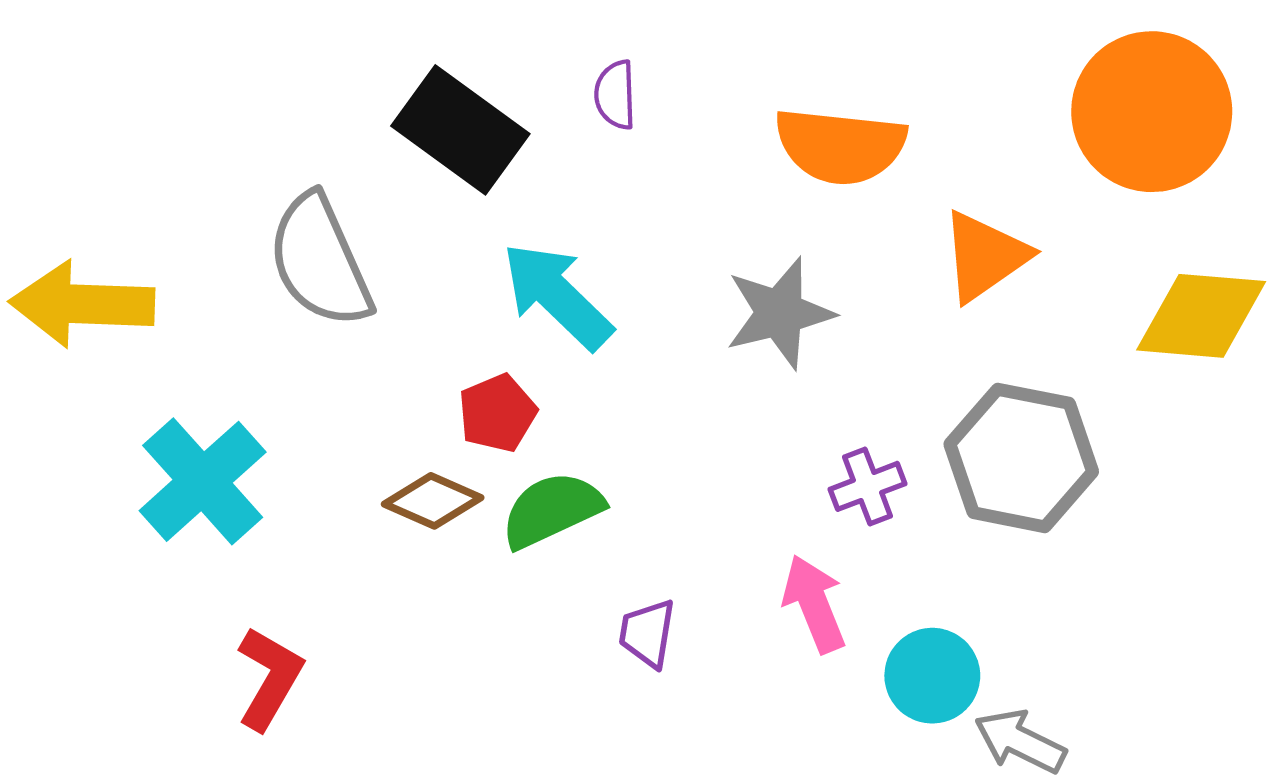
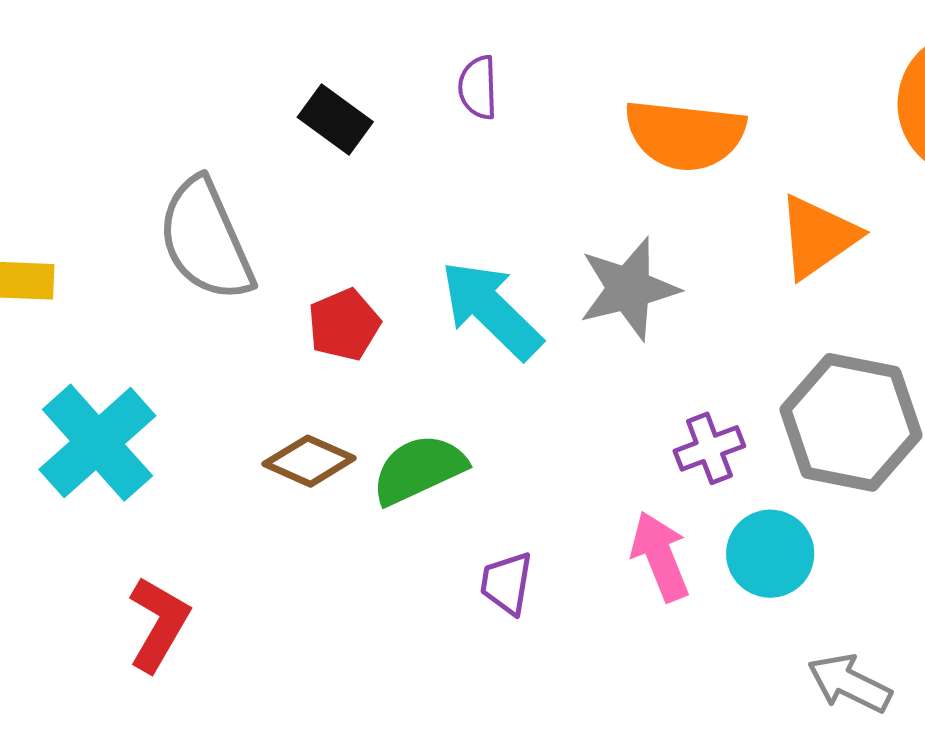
black rectangle: (460, 130) -> (335, 119), size x0.6
cyan arrow: (557, 296) -> (491, 310), moved
red pentagon: (497, 413) -> (344, 325), moved
cyan circle: (932, 676) -> (770, 554), moved

